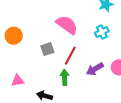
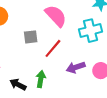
cyan cross: (102, 32) -> (90, 31), size x1.5
green arrow: (65, 77) -> (41, 79), moved

